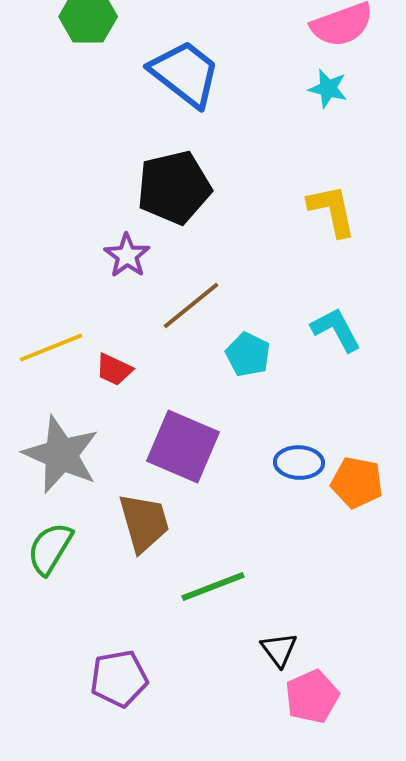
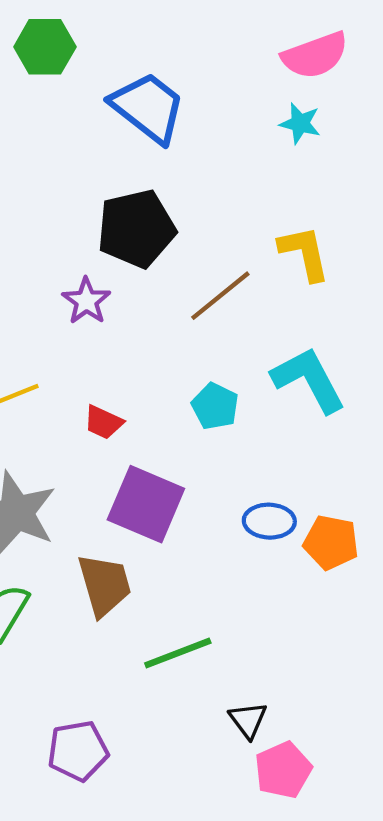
brown line: (191, 306) -> (220, 296), moved
cyan L-shape: (336, 330) -> (309, 380), size x1.4
red trapezoid: (114, 370) -> (103, 422), moved

